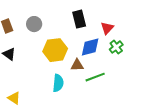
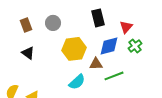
cyan semicircle: (58, 83) -> (77, 82), turned 42

